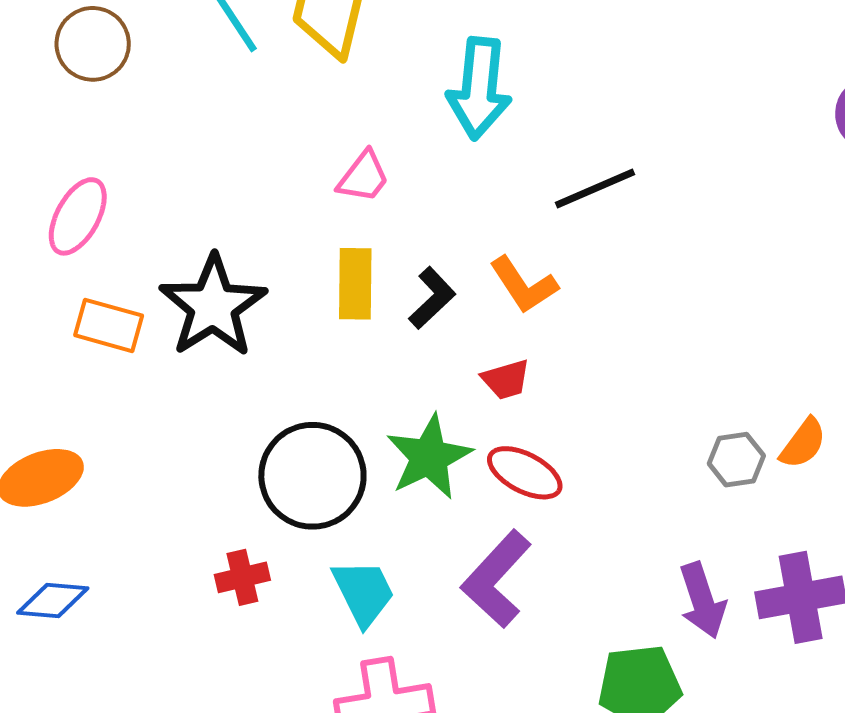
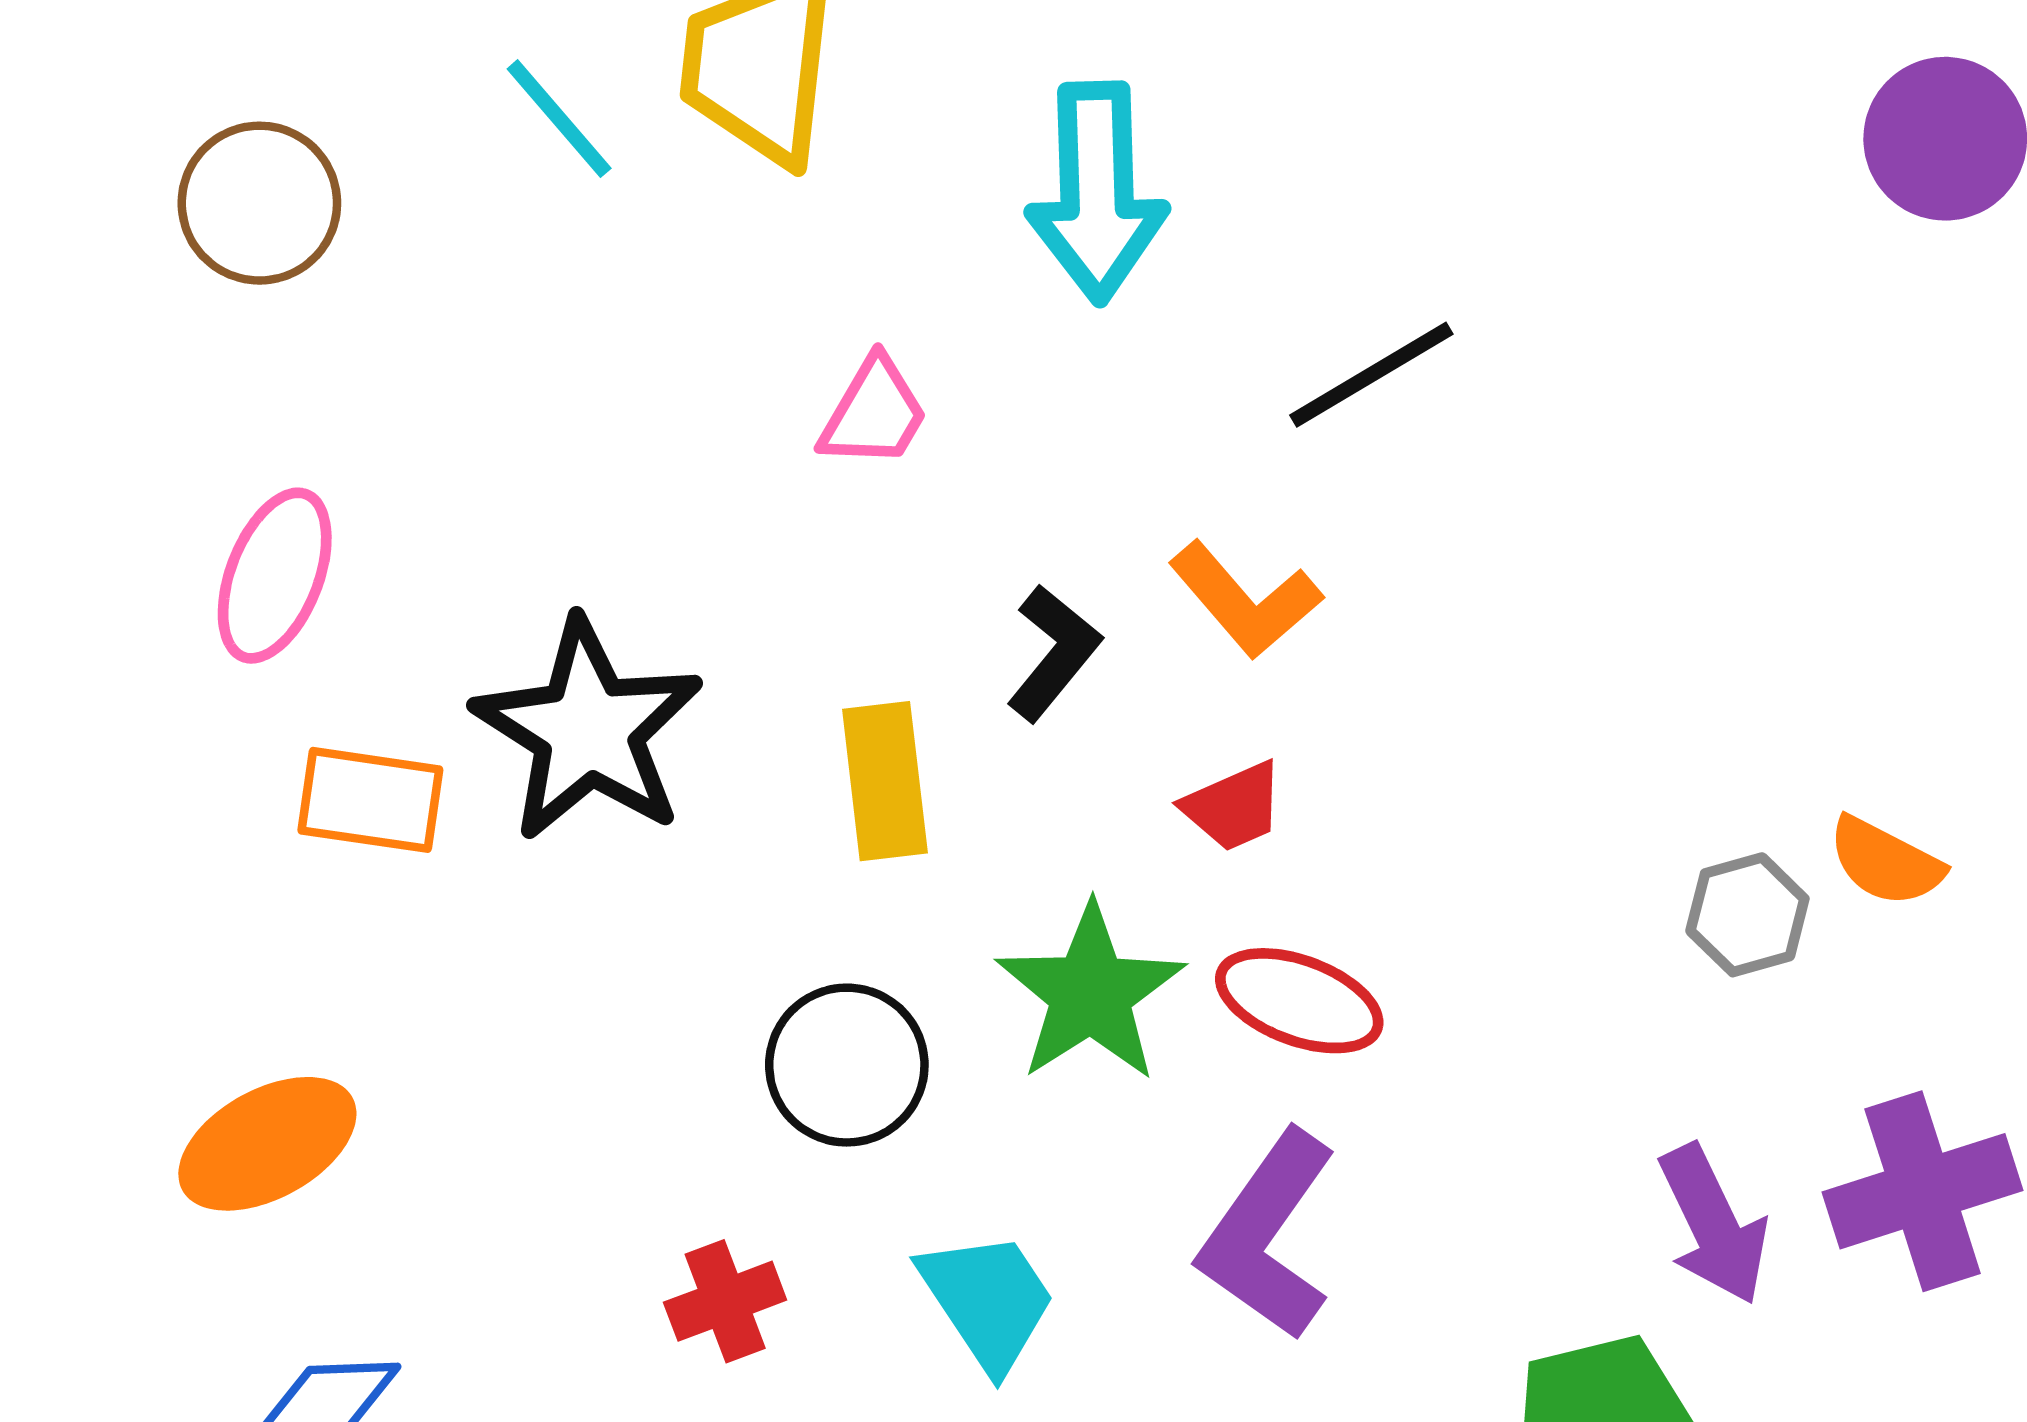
yellow rectangle: (355, 284) -> (885, 781), moved
orange semicircle: (803, 443) -> (1885, 862), turned 88
black circle: (312, 476) -> (847, 1065), size x0.7

